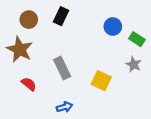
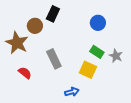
brown circle: (29, 20) -> (35, 26), moved
green rectangle: (137, 39) -> (97, 52), moved
blue arrow: (64, 107) -> (72, 92), moved

